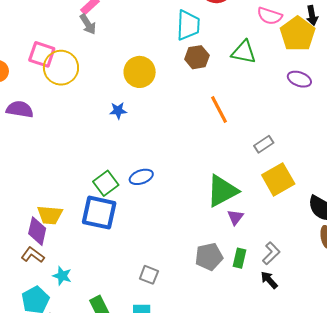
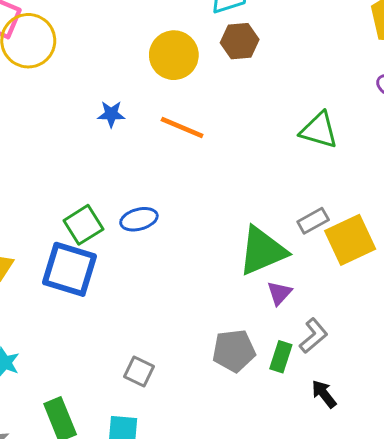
green triangle: (244, 52) -> (319, 130), moved
yellow circle: (140, 72) -> (174, 55), moved
orange line: (219, 109) -> (182, 128), moved, turned -44
gray rectangle: (264, 144) -> (313, 221), moved
gray L-shape: (271, 253) -> (314, 336), moved

